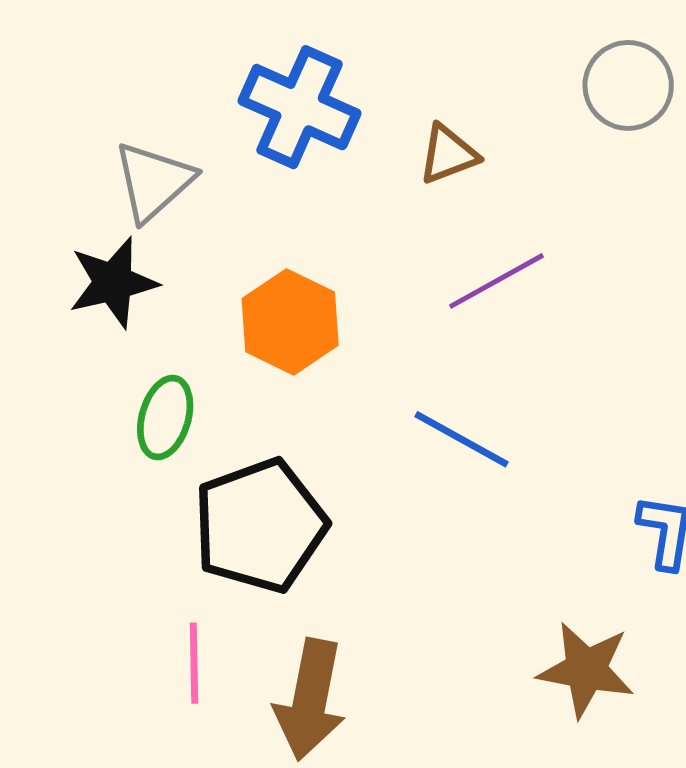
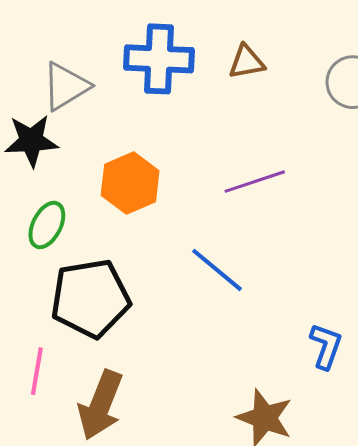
blue cross: (300, 107) -> (159, 59), turned -32
brown triangle: (448, 154) -> (247, 62), moved

